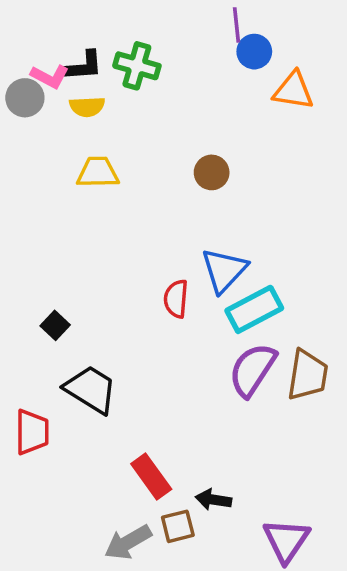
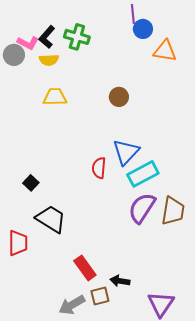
black L-shape: (84, 66) -> (47, 37), turned 135

